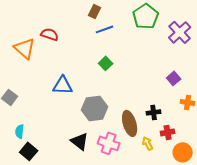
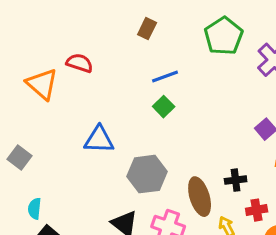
blue line: (105, 29) -> (165, 77), moved

